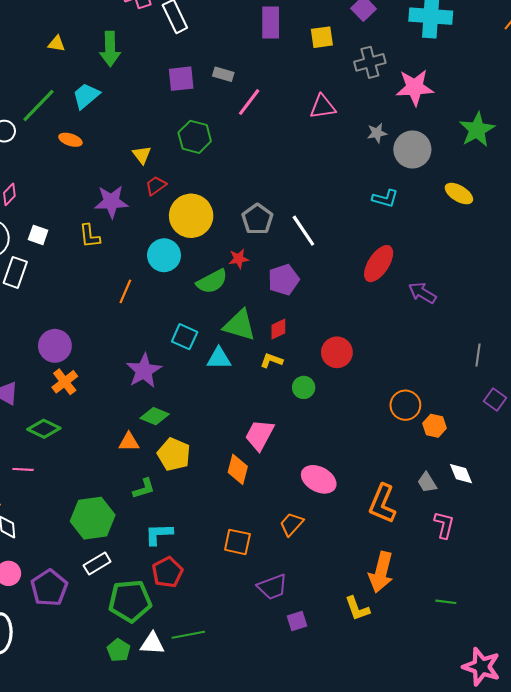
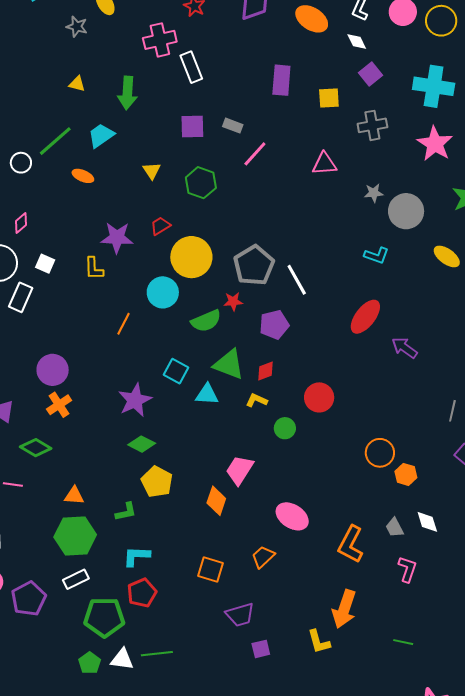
pink star: (415, 87) -> (435, 144), moved, turned 30
yellow triangle: (142, 155) -> (152, 171), moved
gray pentagon: (257, 219) -> (254, 265), size x1.4
orange triangle: (129, 442) -> (74, 496), moved

